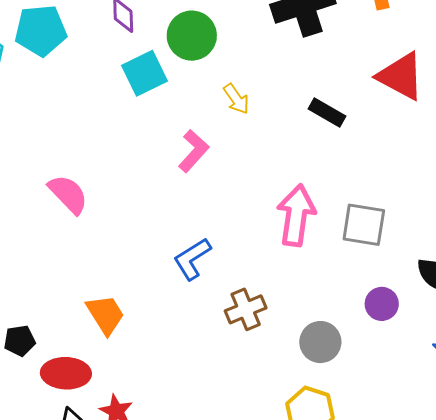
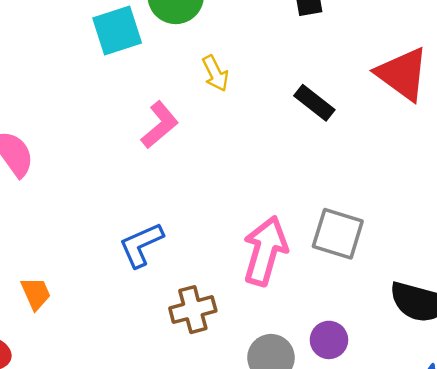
pink arrow: (296, 215) -> (265, 251), moved
purple circle: (382, 304) -> (329, 340), moved
orange trapezoid: (105, 315) -> (36, 293), size x0.7

